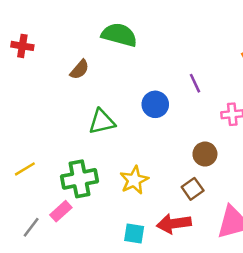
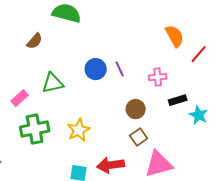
purple line: (195, 83) -> (120, 69), moved
brown square: (193, 189) -> (139, 137), moved
pink rectangle: (61, 211) -> (20, 98), moved

